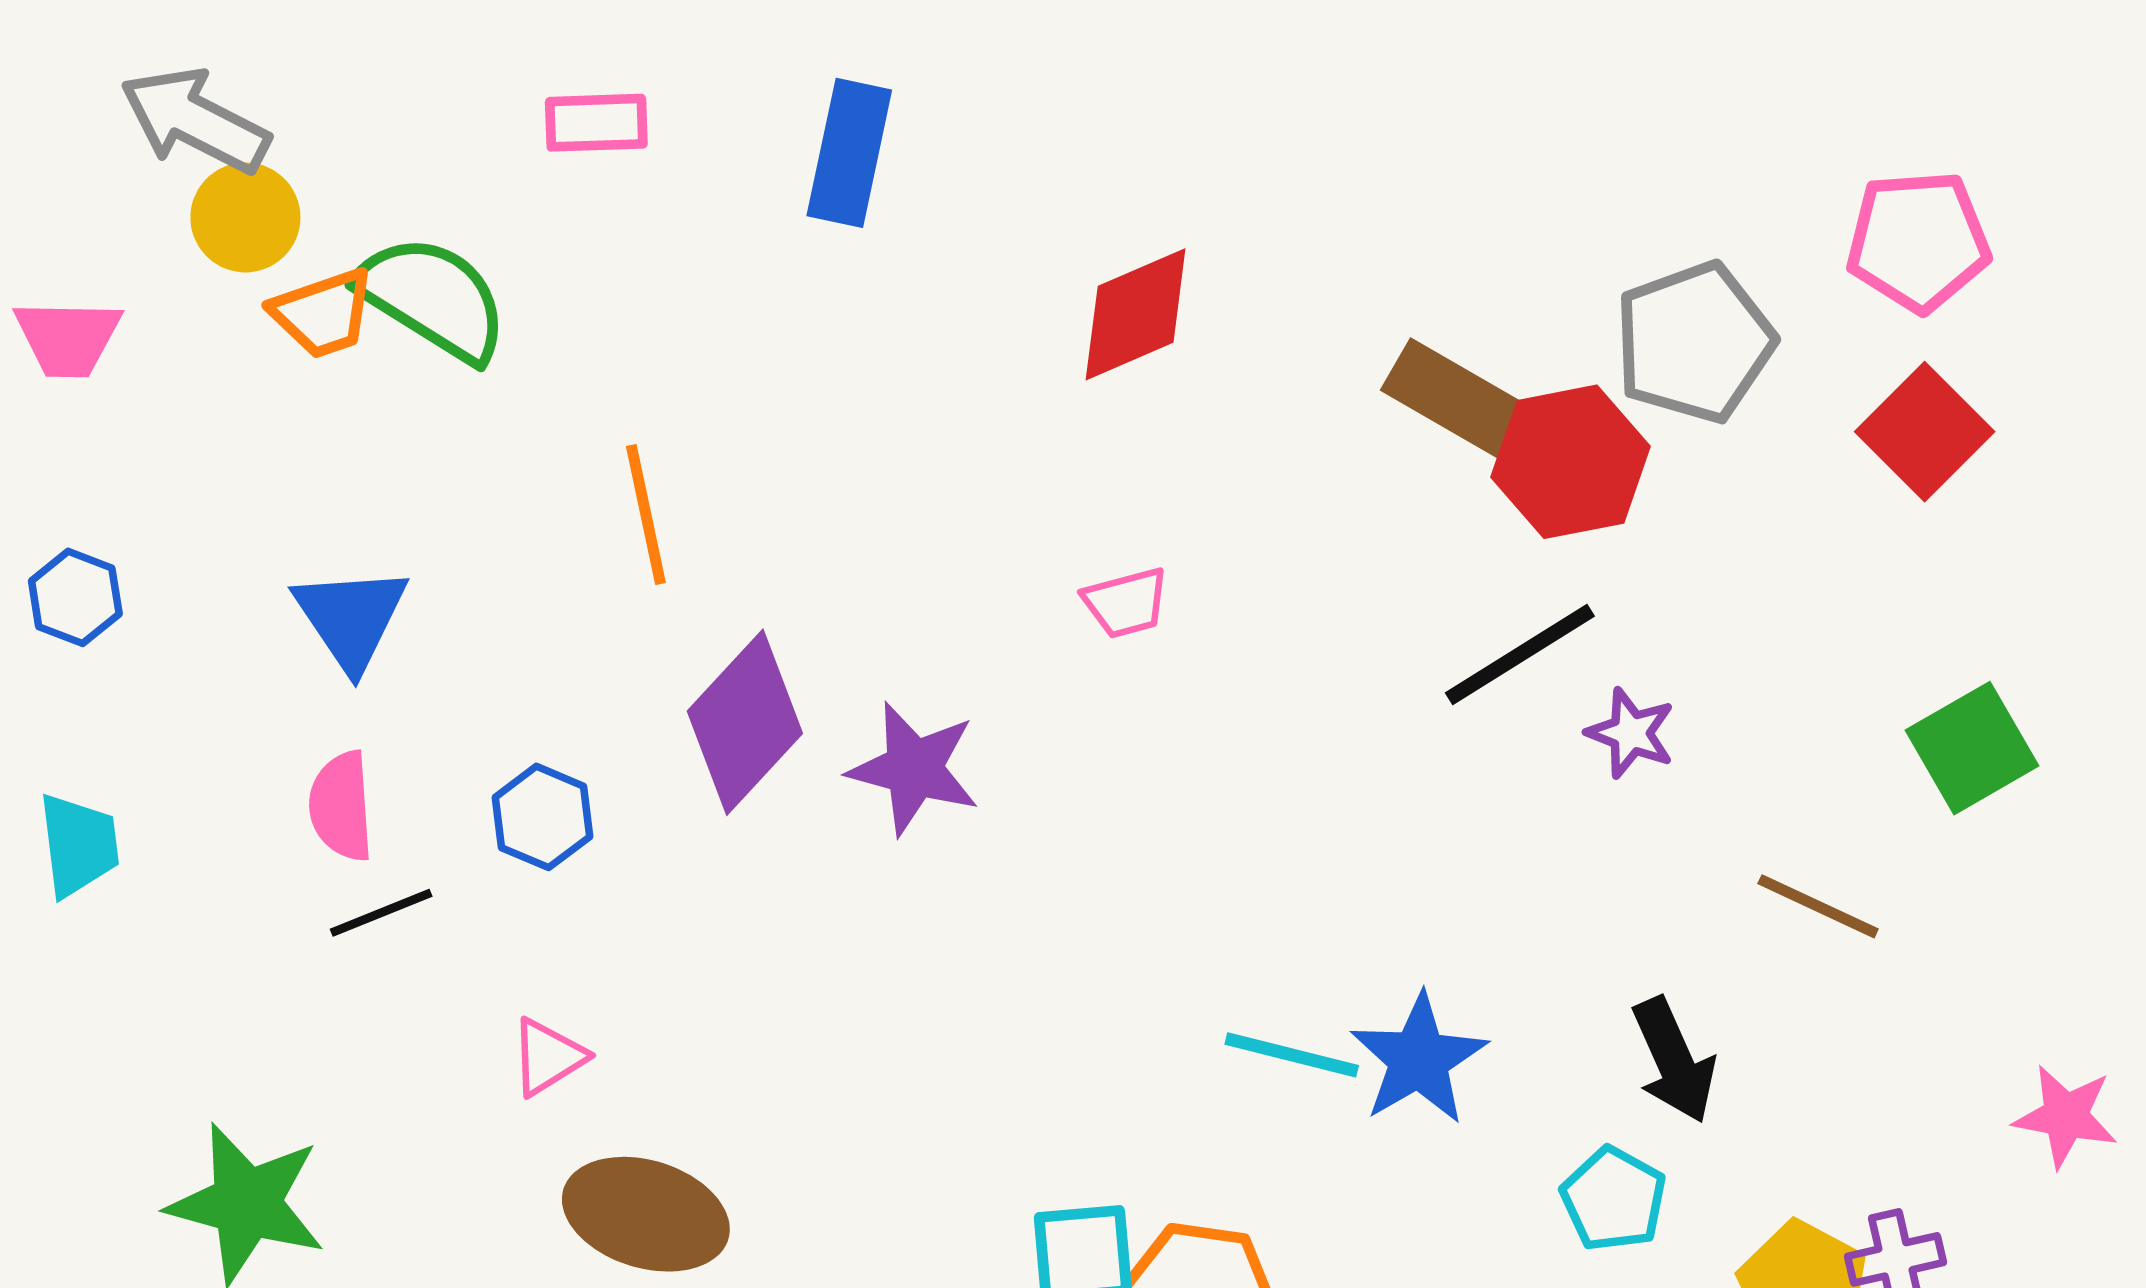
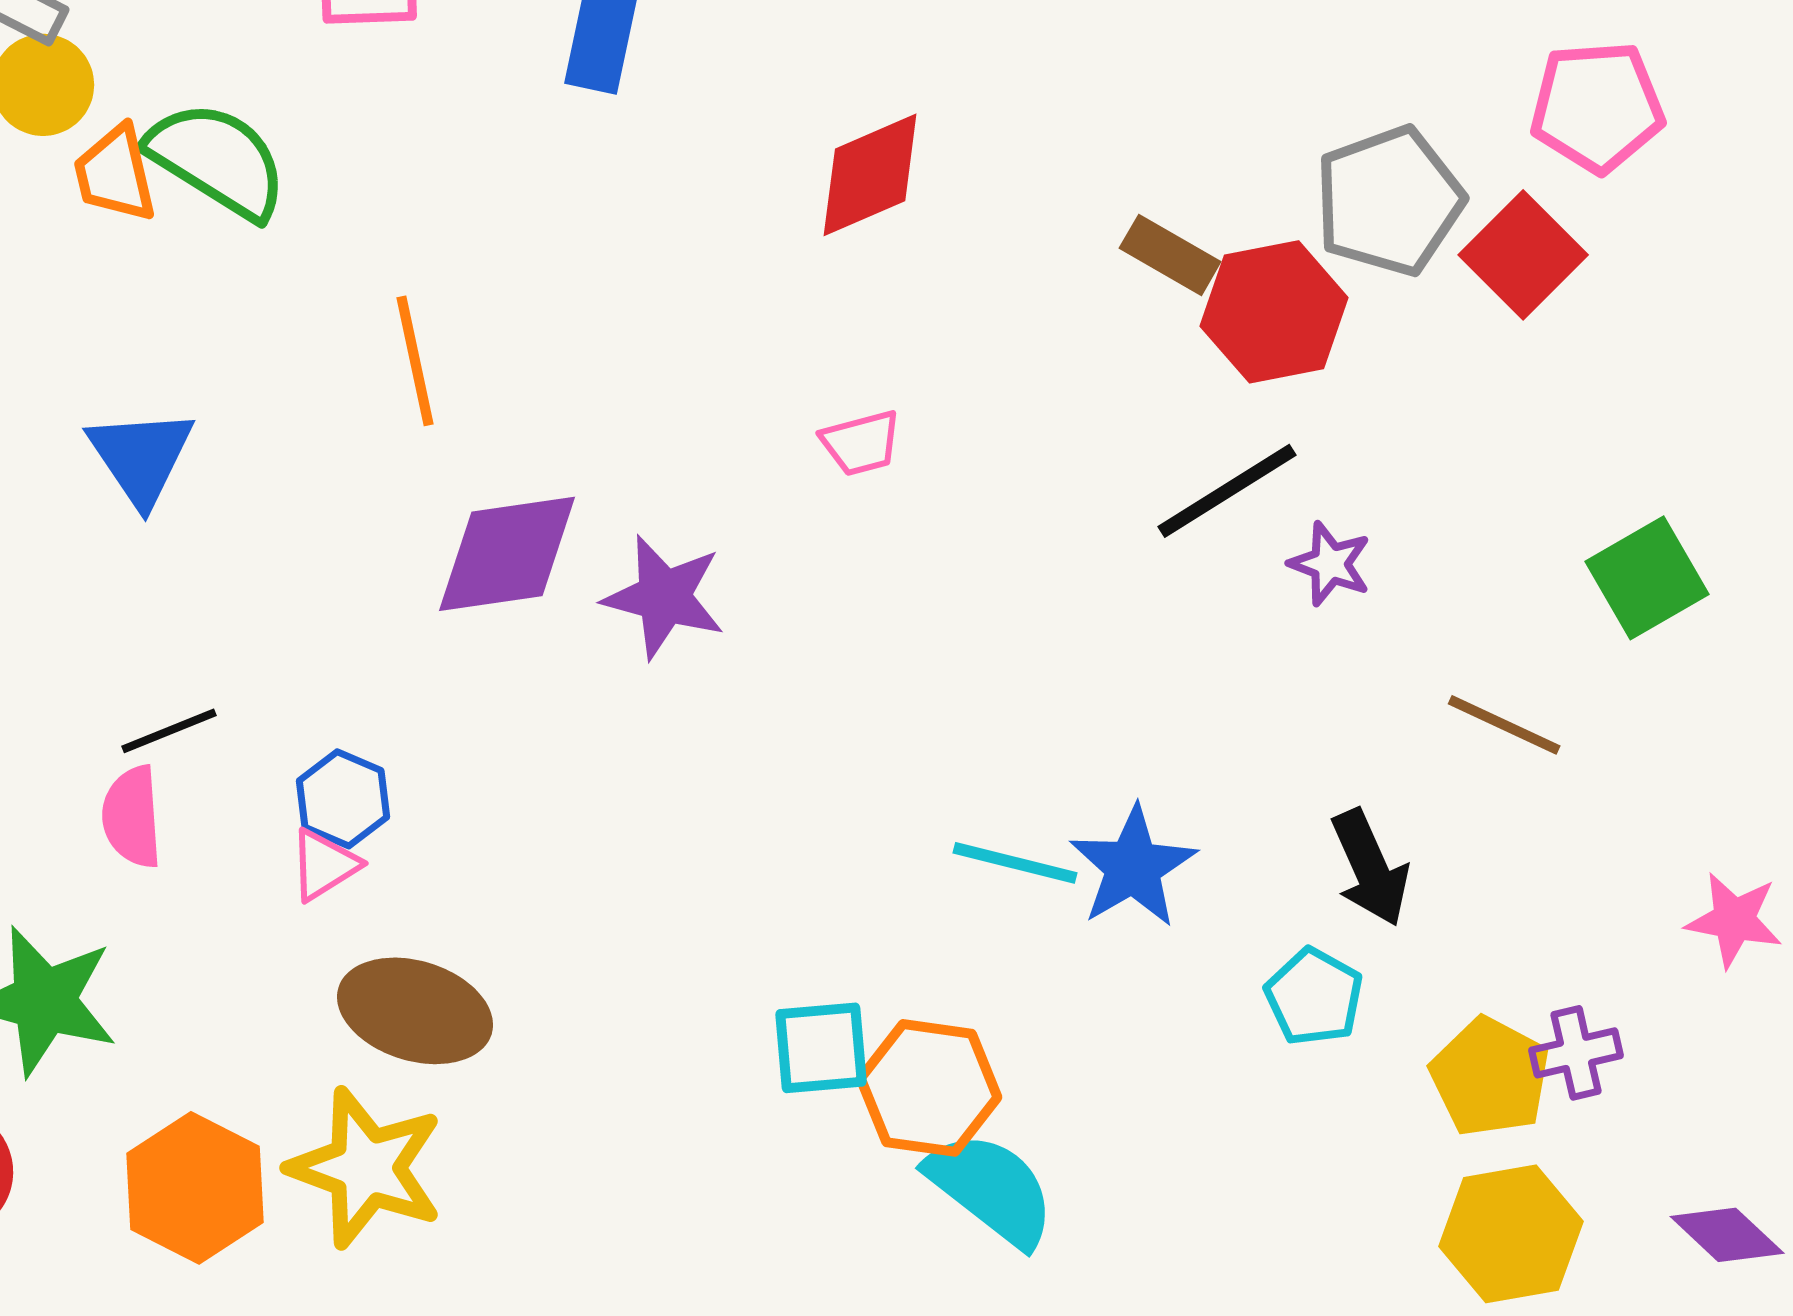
orange trapezoid: (323, 313) -> (115, 174), turned 96
brown rectangle: (1459, 400) -> (1170, 255), size x0.7
red square: (1925, 432) -> (1523, 255), moved
purple diamond: (745, 722) -> (507, 554), turned 39
pink semicircle: (341, 806) -> (132, 817), moved
blue hexagon: (543, 817) -> (343, 799), moved

